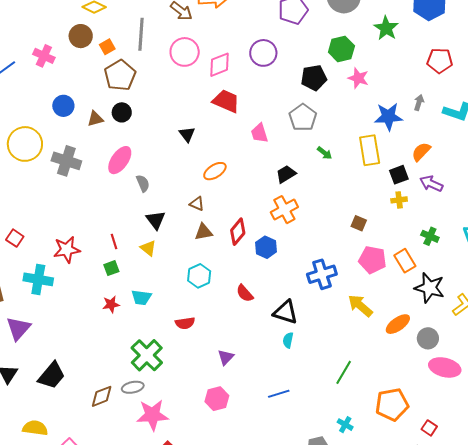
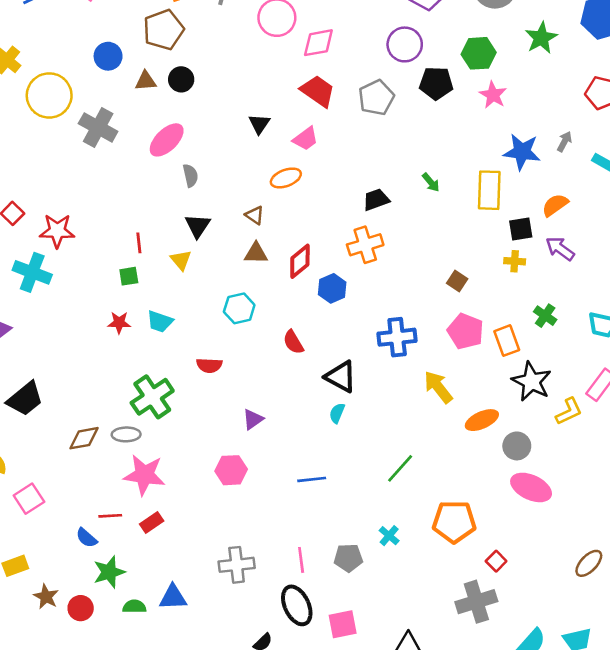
purple circle: (263, 53) -> (405, 44), moved
brown pentagon: (120, 75) -> (163, 30), moved
gray pentagon: (303, 117) -> (376, 98), moved
pink trapezoid: (259, 133) -> (305, 139), moved, turned -120
red star: (67, 250) -> (57, 231), moved

